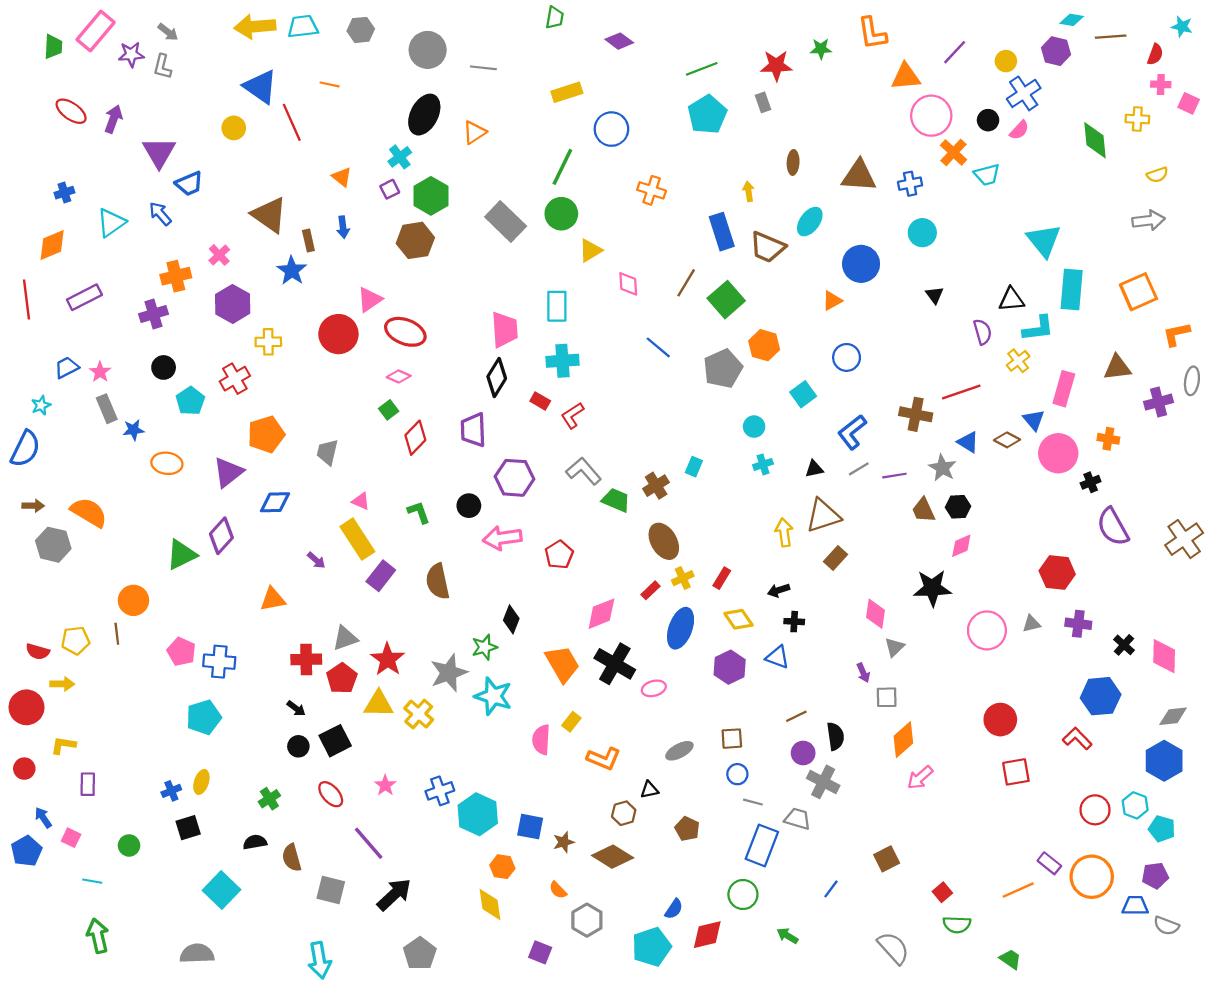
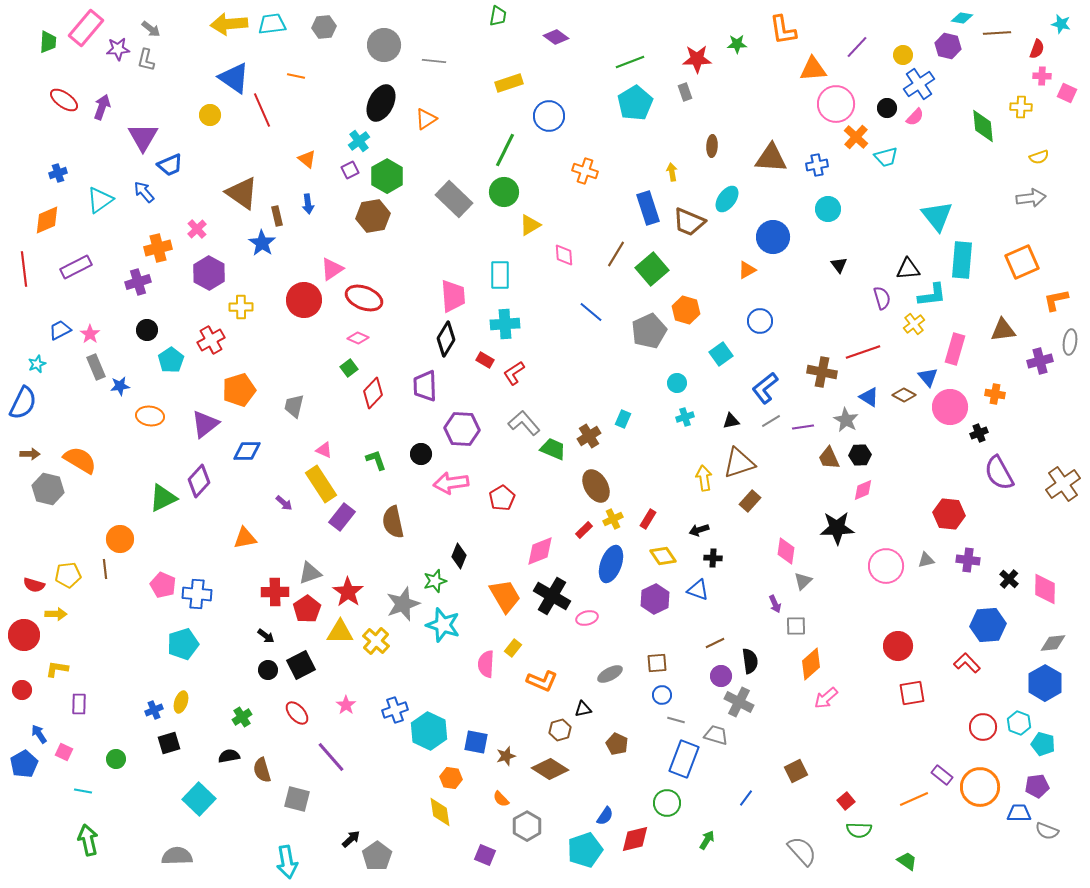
black arrow: (394, 894) -> (351, 839), moved, size x0.6
green arrow: (788, 936) -> (707, 840), turned 90

